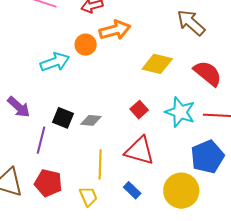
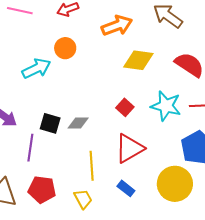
orange arrow: (115, 30) -> (117, 26), moved
red triangle: (140, 151) -> (129, 148), turned -40

